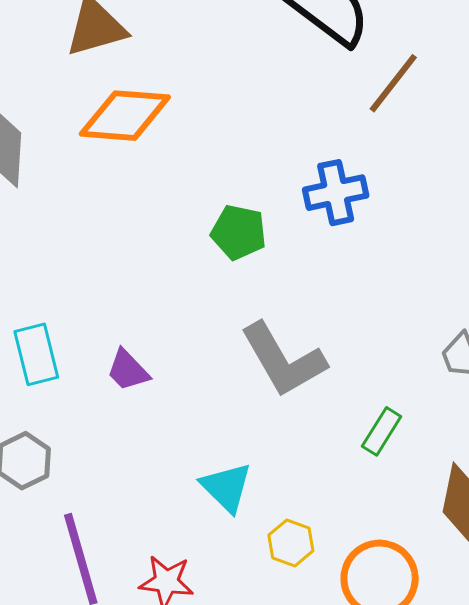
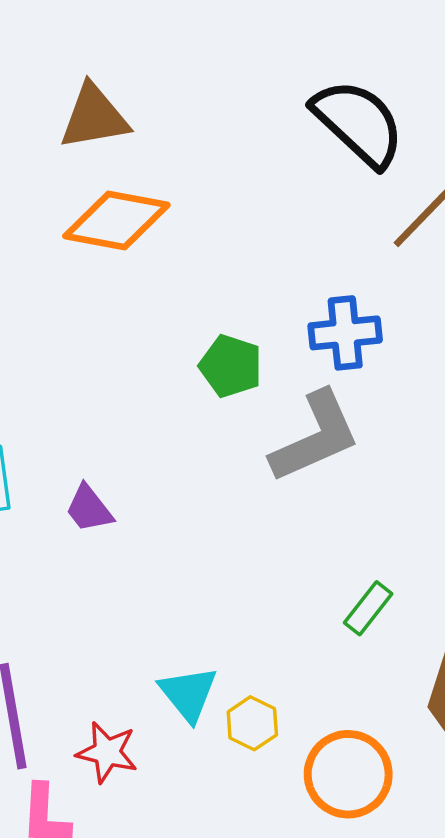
gray L-shape: (283, 360) -> (315, 437), moved, turned -90
cyan triangle: (226, 487) -> (188, 694), moved

